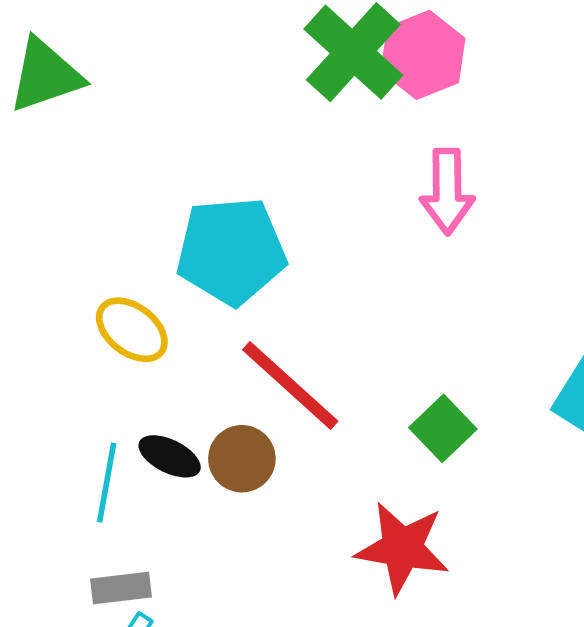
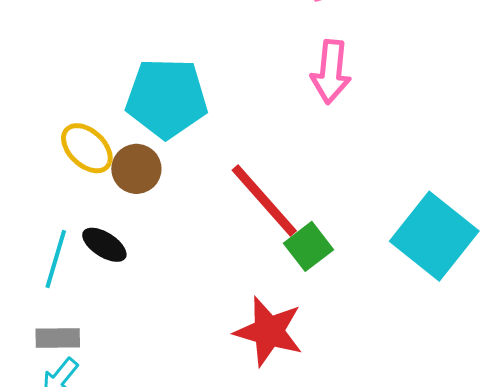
red line: (290, 385) -> (264, 201), moved
brown circle: (242, 459) -> (136, 169), moved

